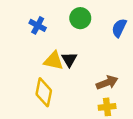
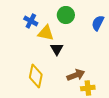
yellow triangle: (54, 61) -> (46, 33), moved
brown arrow: (107, 83) -> (76, 75), moved

